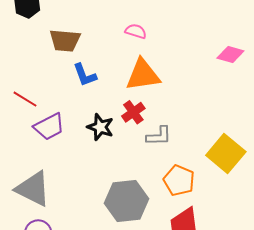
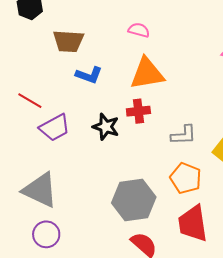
blue L-shape: (85, 75) -> (89, 75), turned -48
red cross: (133, 112) -> (138, 111), turned 30
gray L-shape: (159, 136) -> (184, 135), moved

